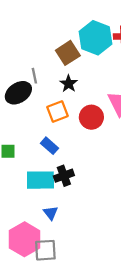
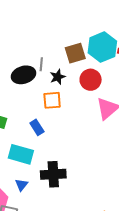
black star: (69, 84) -> (58, 77), moved
red circle: (91, 117) -> (91, 80), moved
black cross: (64, 176) -> (53, 174), moved, size x1.4

